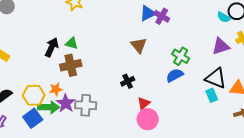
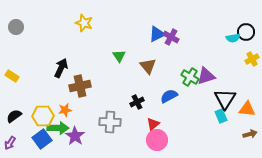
cyan semicircle: (224, 17) -> (233, 38), turned -40
green triangle: (72, 43) -> (119, 56), moved, turned 40
purple triangle: (221, 46) -> (206, 76), moved
blue semicircle: (175, 75) -> (169, 96), moved
black triangle: (216, 78) -> (225, 99), turned 40
purple star: (66, 103) -> (75, 136), moved
gray cross: (86, 105) -> (110, 122), moved

